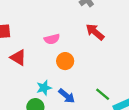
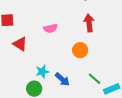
red arrow: (95, 32) -> (89, 23), turned 42
orange circle: (65, 61) -> (80, 50), moved

